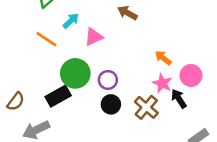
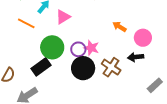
pink star: (162, 83) -> (91, 48), moved
black arrow: (179, 99) -> (136, 57), turned -56
black circle: (111, 104) -> (83, 68), size x1.5

